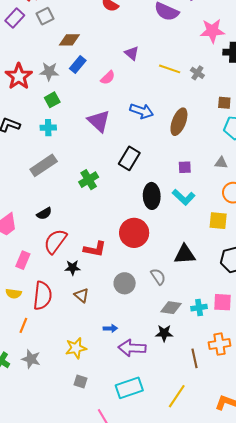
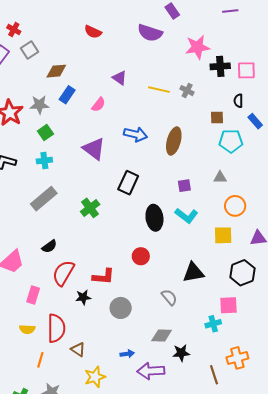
red circle: (134, 233) -> (141, 256), size x0.6
gray circle: (125, 283) -> (121, 308), moved
brown triangle: (82, 295) -> (78, 349), moved
pink square: (222, 302) -> (229, 305), moved
gray diamond: (171, 308) -> (162, 336), moved

